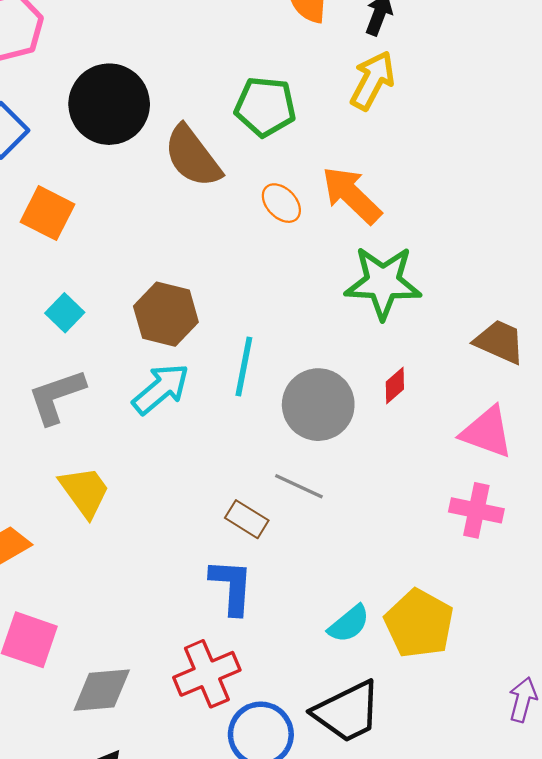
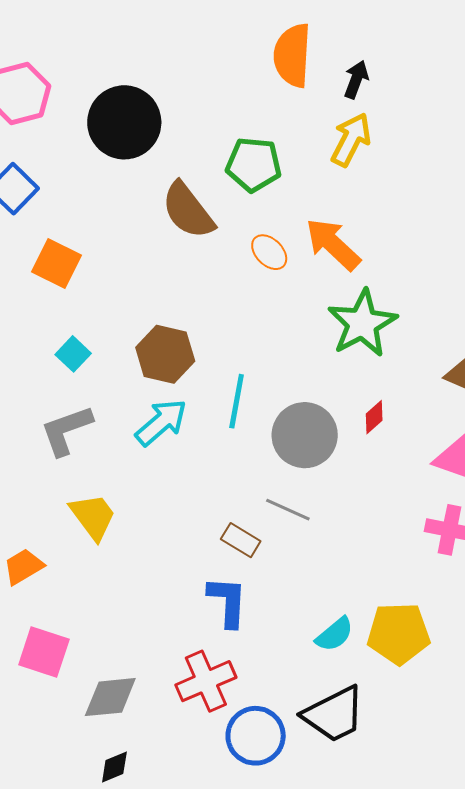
black circle: (109, 104) -> (124, 122), moved
green star: (383, 282) -> (362, 323), turned -30
yellow pentagon: (419, 624) -> (399, 633), turned -30

